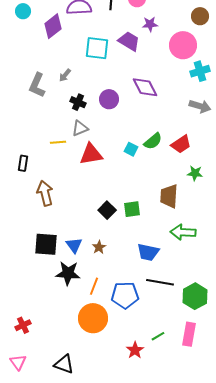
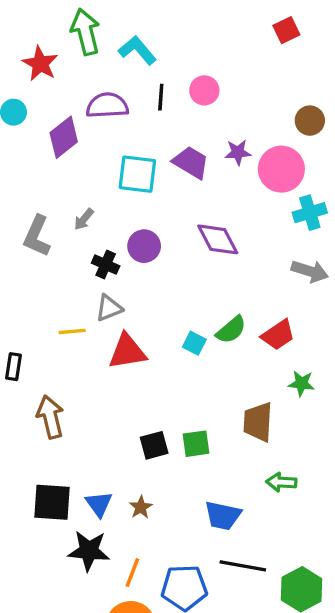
purple star: (150, 24) -> (238, 152), moved
purple circle: (109, 99) -> (144, 246), moved
black square: (107, 210) -> (154, 445), turned 30
green arrow: (183, 232) -> (281, 482), size x0.7

